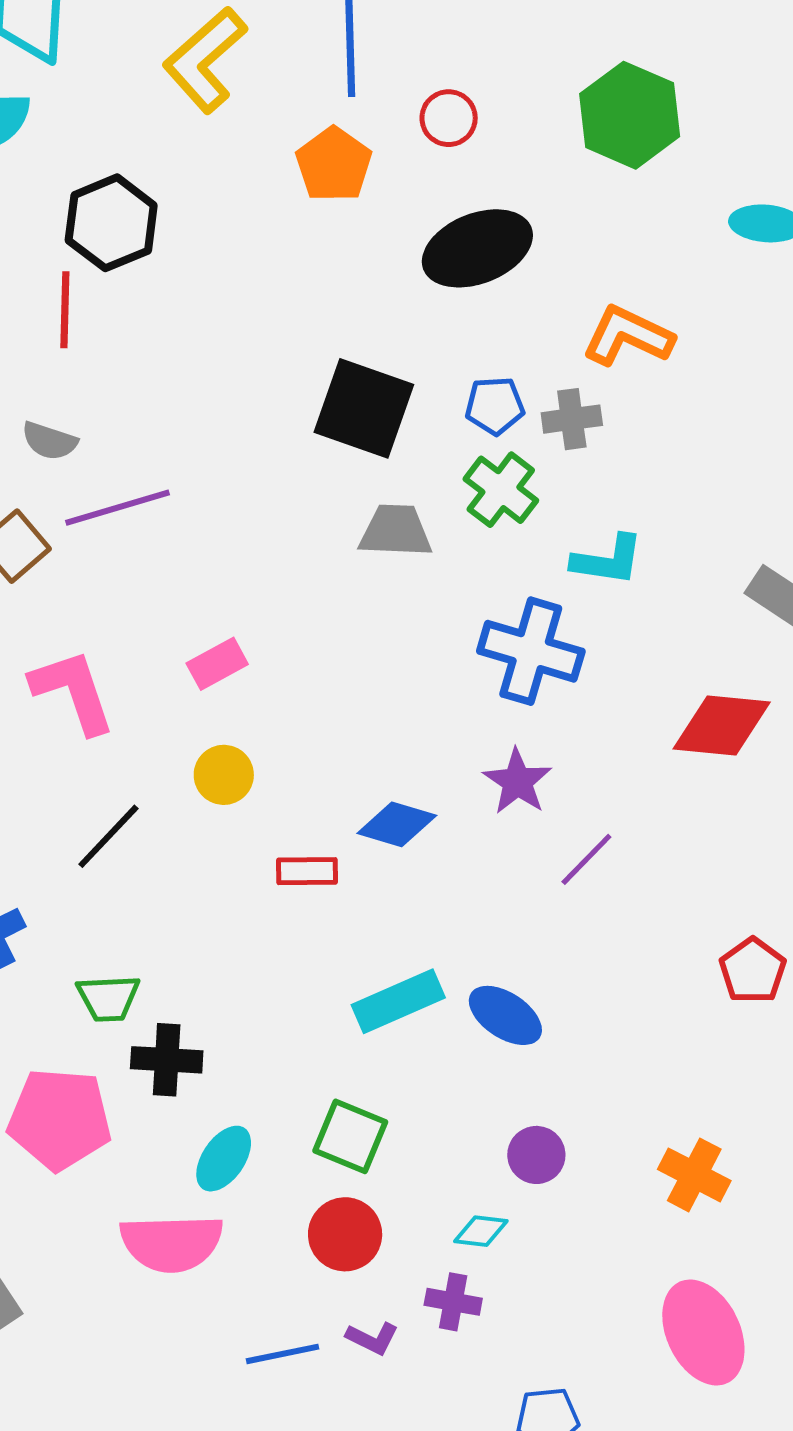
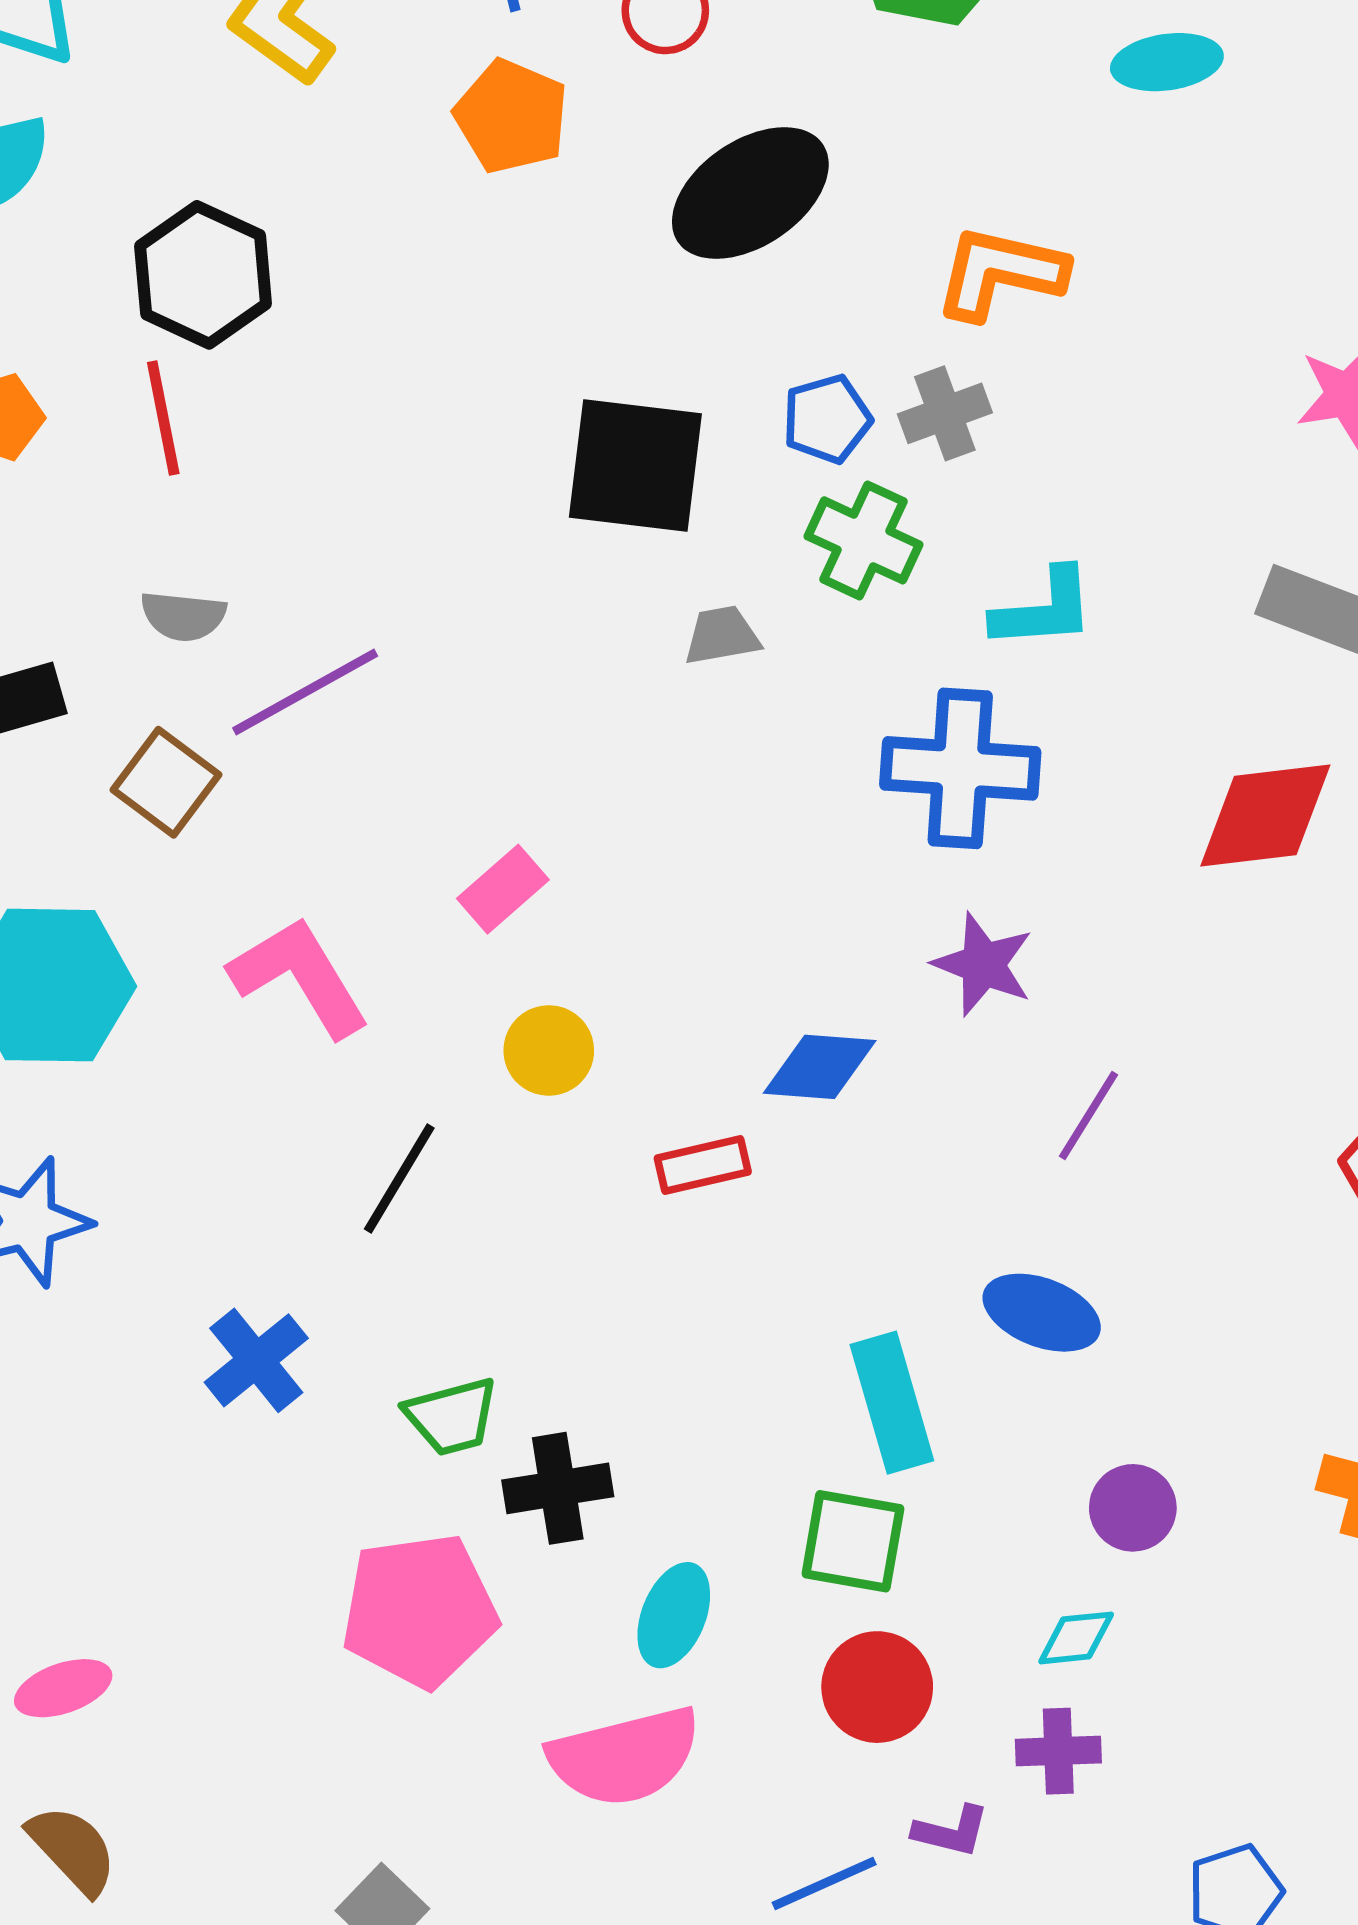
gray trapezoid: (395, 531) -> (722, 636), size x0.7
purple line: (586, 859) -> (1088, 1115), moved
cyan rectangle: (398, 1001) -> (892, 1403), moved, turned -70

